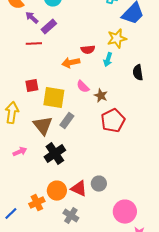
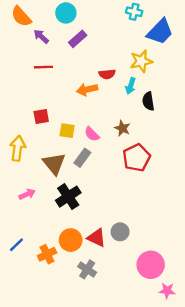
purple rectangle: (49, 27) -> (78, 39), moved
black semicircle: (138, 73) -> (148, 101), moved
pink semicircle: (83, 87) -> (92, 134), moved
yellow square: (54, 98) -> (67, 131), size x0.6
blue line: (11, 214) -> (16, 245), moved

